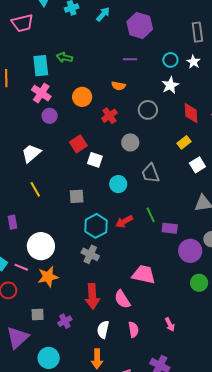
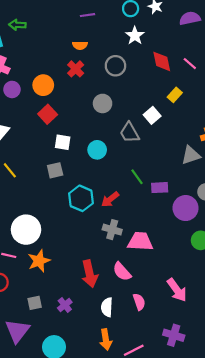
orange circle: (82, 97) -> (43, 85), moved
red cross: (109, 116) -> (76, 69), moved
yellow rectangle: (184, 142) -> (175, 95), moved
white square: (95, 160) -> (63, 142), moved
white square: (197, 165) -> (152, 115), moved
red arrow: (124, 222) -> (110, 199), moved
gray cross: (90, 254) -> (112, 230), moved
pink arrow: (170, 324) -> (177, 290), size x1.6

